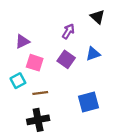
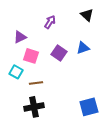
purple arrow: (68, 31) -> (50, 22), moved
cyan square: (18, 81) -> (16, 72), turned -32
blue square: (88, 102) -> (89, 107), moved

